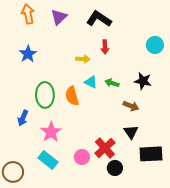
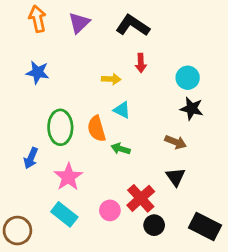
cyan circle: (155, 45) -> (188, 78), moved
blue star: (28, 54) -> (38, 72), turned -30
green arrow: (112, 83) -> (121, 149), moved
black rectangle: (151, 154) -> (205, 226), moved, turned 30

